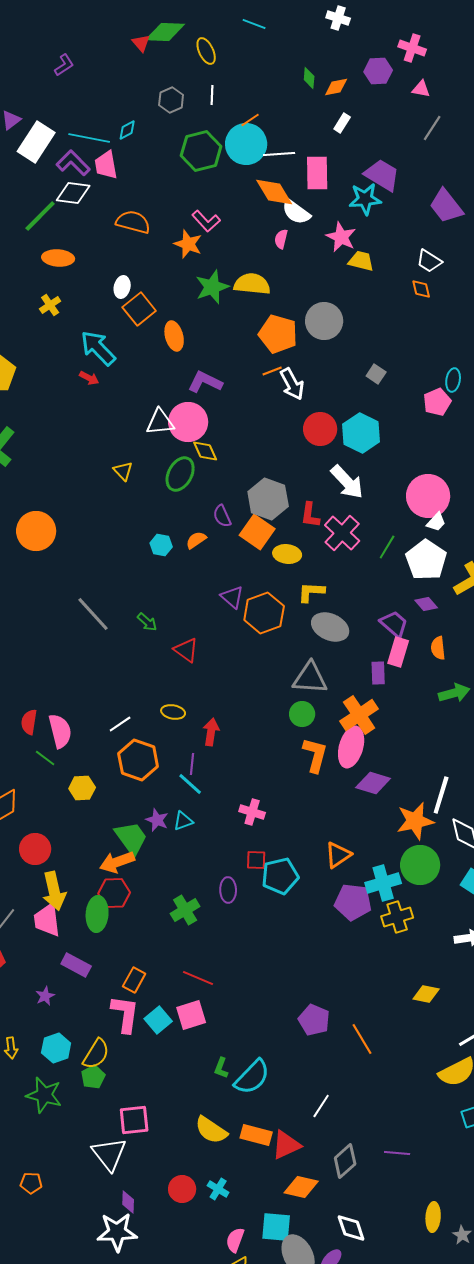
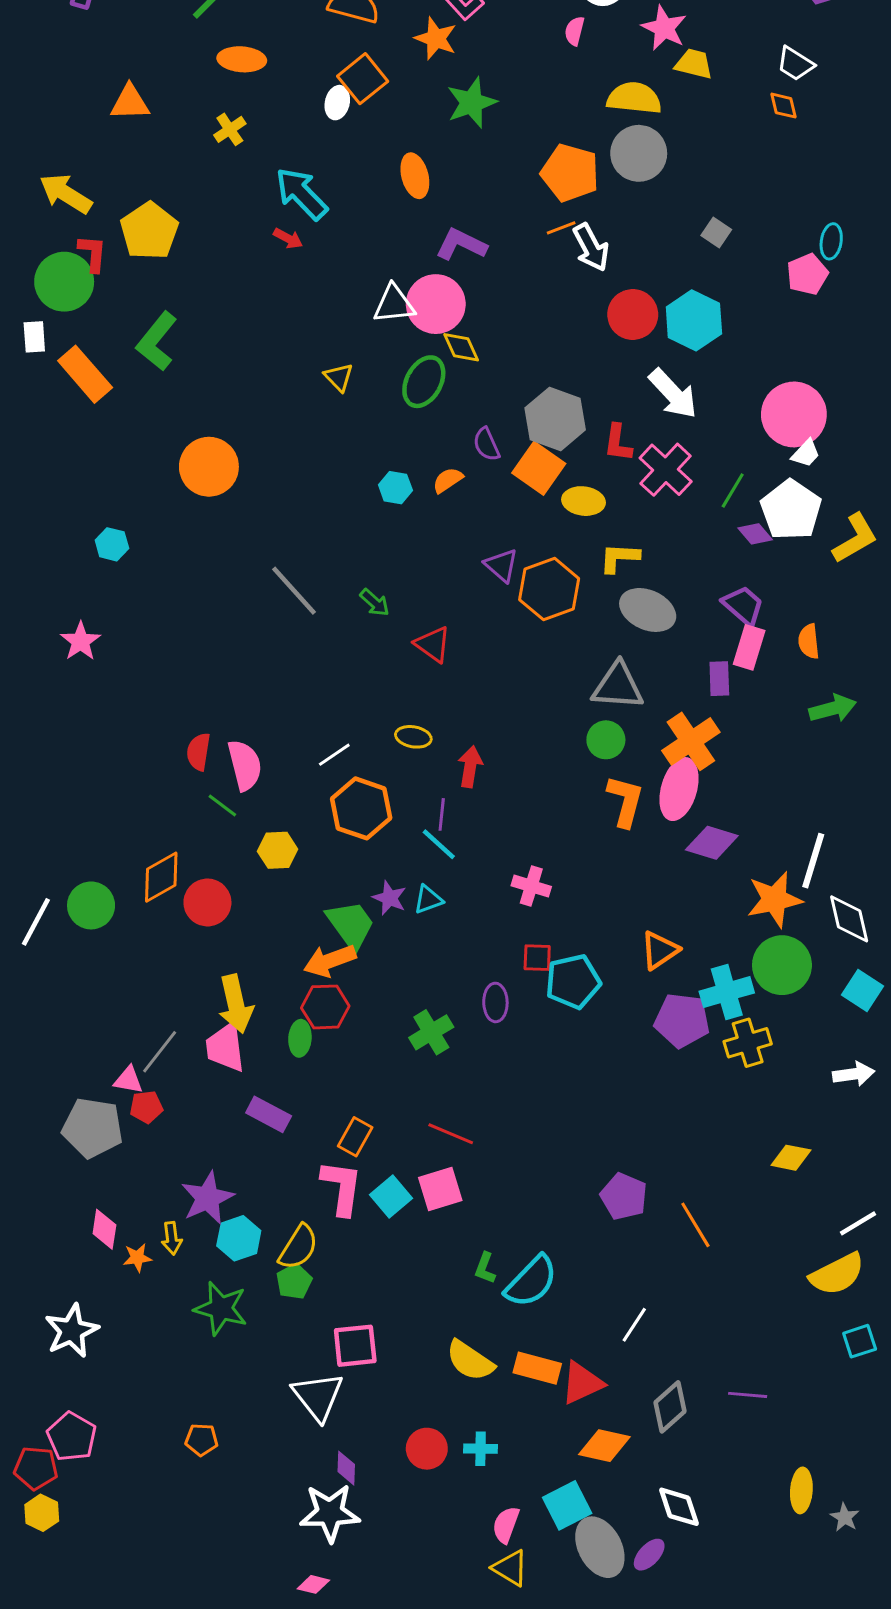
yellow semicircle: (252, 284) -> (634, 98), moved
orange square: (139, 309) -> (363, 79), moved
purple diamond: (426, 604) -> (755, 534), moved
red circle: (35, 849) -> (207, 902), moved
green ellipse: (97, 914) -> (300, 1038), size x0.7
purple star: (45, 996) -> (207, 1198), moved, size x1.8
cyan cross: (218, 1189) -> (481, 1449), turned -30
cyan square: (276, 1227) -> (567, 1505), turned -32

